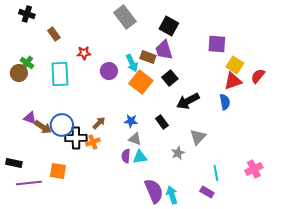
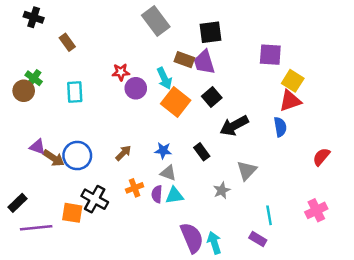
black square: (169, 26) -> (210, 32), turned -36
red star: (84, 53) -> (121, 72), moved
brown rectangle: (148, 57) -> (184, 60), moved
cyan rectangle: (60, 74) -> (75, 92), size x0.7
red semicircle: (258, 76) -> (321, 157), moved
black cross: (76, 138) -> (95, 199), moved, turned 30
orange cross: (93, 142) -> (135, 188), moved
black rectangle: (14, 163) -> (17, 203), turned -56

